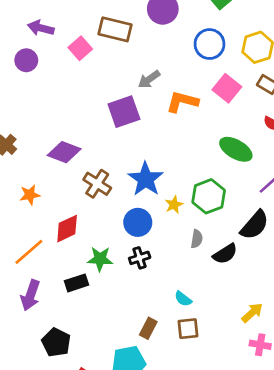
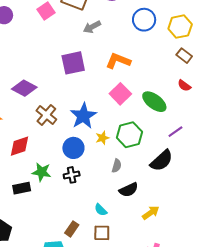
gray arrow: (149, 79) -> (92, 27), moved
pink square: (227, 88) -> (120, 94), moved
black semicircle: (225, 254) -> (129, 190), moved
yellow arrow: (252, 313) -> (151, 213), moved

